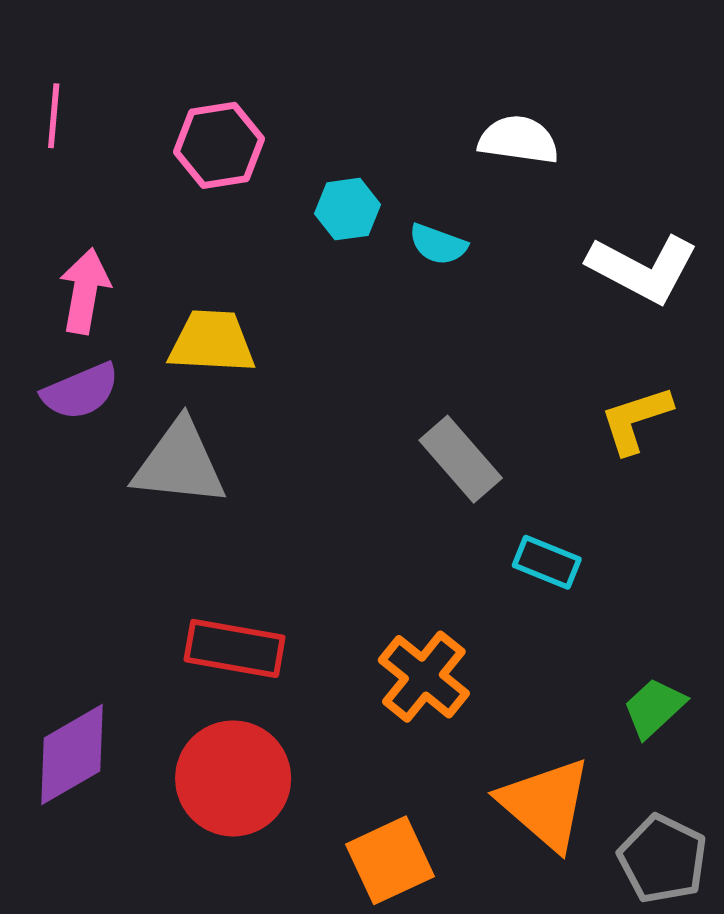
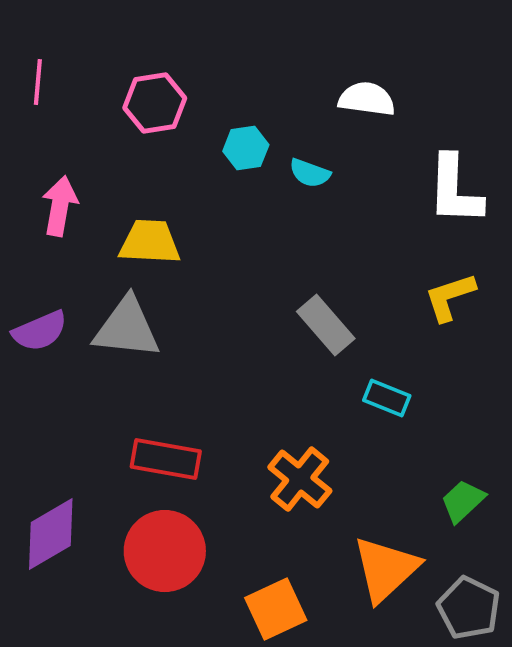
white L-shape: (643, 268) -> (455, 190), turned 64
purple semicircle: (81, 391) -> (40, 331), moved
orange triangle: (545, 804) -> (386, 569), turned 36

